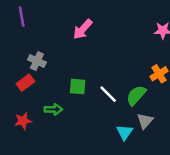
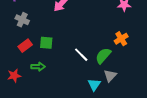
gray cross: (37, 61) -> (22, 20), moved
red rectangle: (25, 83) -> (25, 46), moved
green square: (78, 86) -> (46, 43), moved

